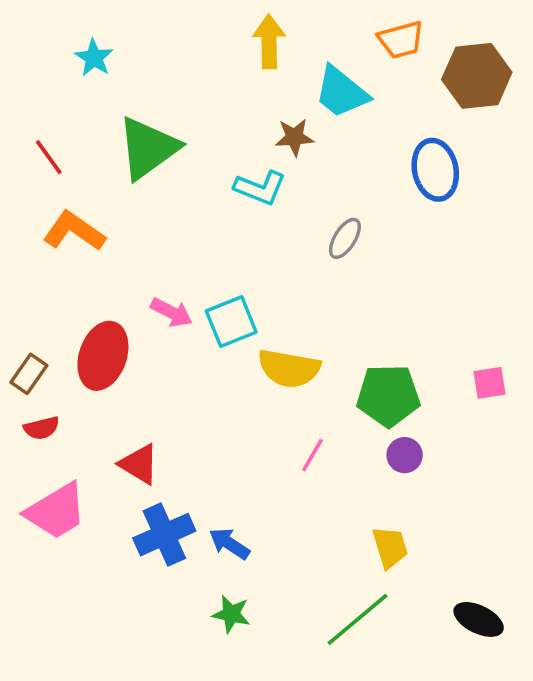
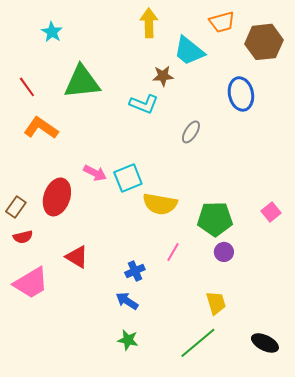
green triangle: (148, 148) -> (82, 82), turned 30
pink square: (489, 383) -> (271, 212), turned -30
blue cross: (164, 535) -> (135, 271), moved, size x0.6

